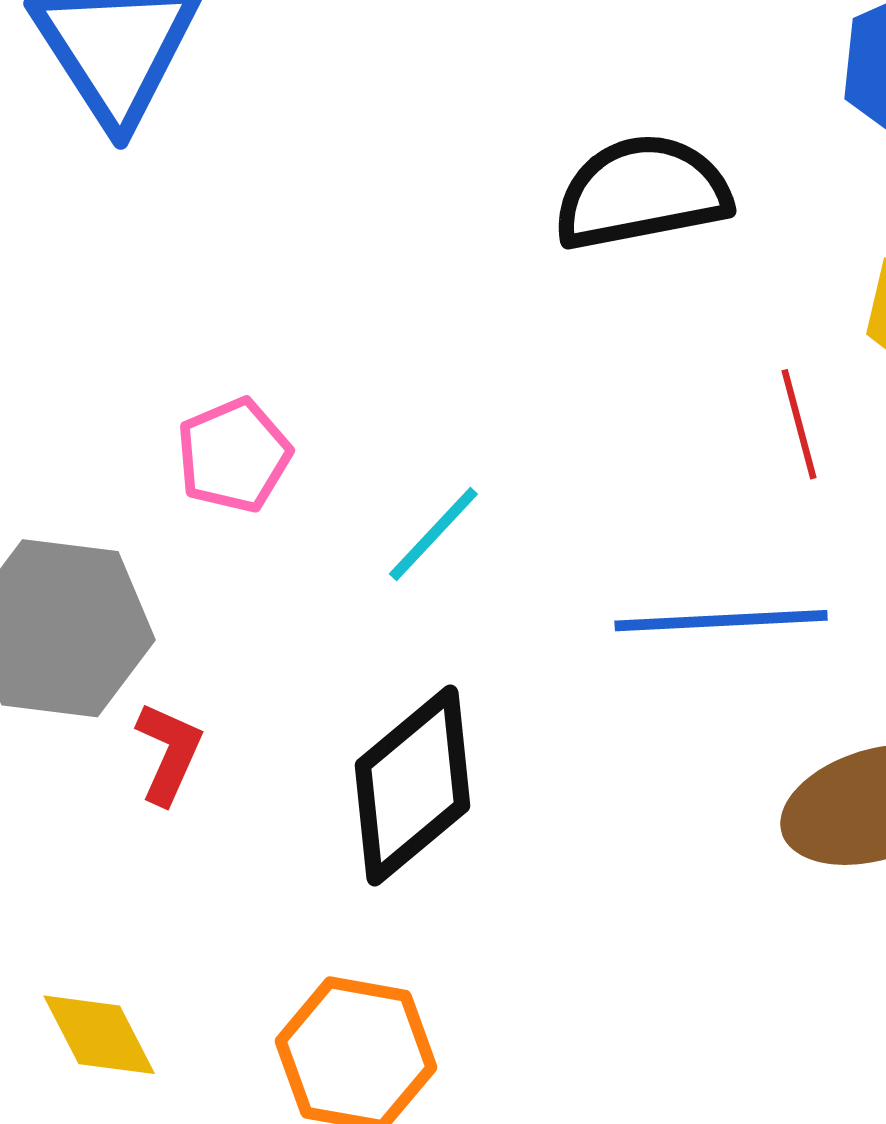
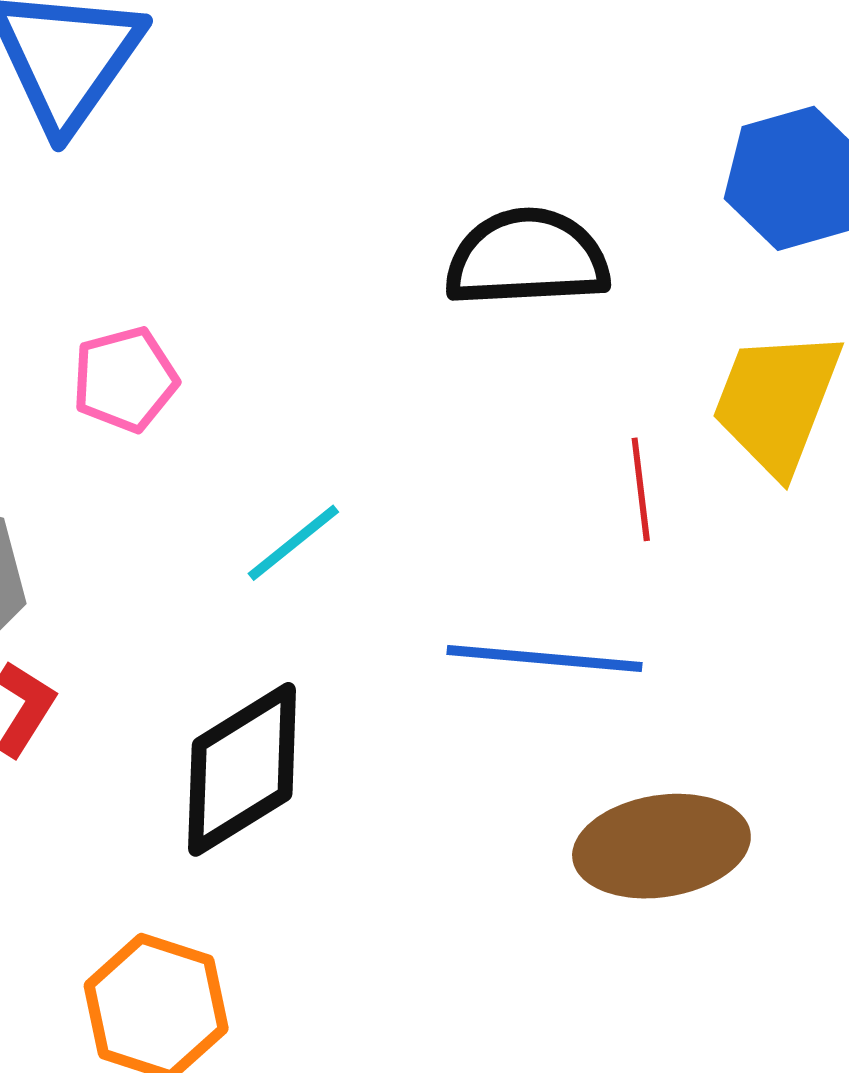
pink pentagon: (234, 455) -> (125, 379), moved

